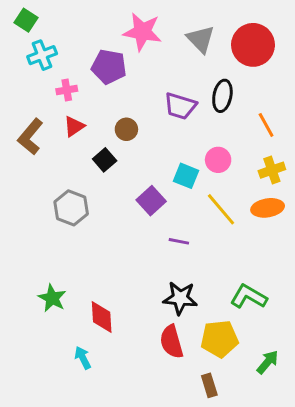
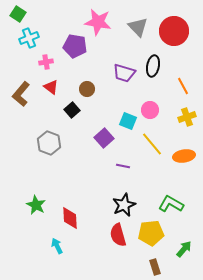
red triangle: (74, 126) -> (51, 87), turned -49
orange ellipse: (268, 208) -> (184, 156), moved
black star: (180, 298) -> (124, 205), turned -30
brown rectangle: (209, 385) -> (155, 267), moved

